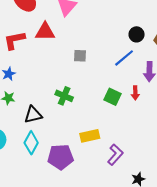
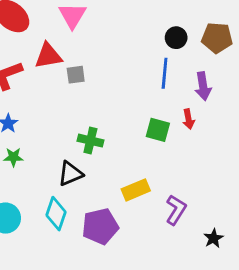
gray square: (80, 56) -> (76, 75), moved
blue line: (124, 58) -> (165, 73), turned -35
black triangle: (33, 115) -> (70, 174), moved

